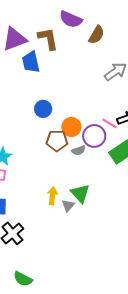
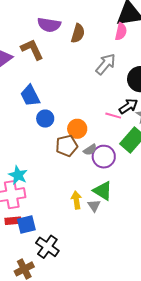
blue trapezoid: (31, 62) -> (30, 96), moved
purple circle: (94, 136) -> (104, 157), moved

